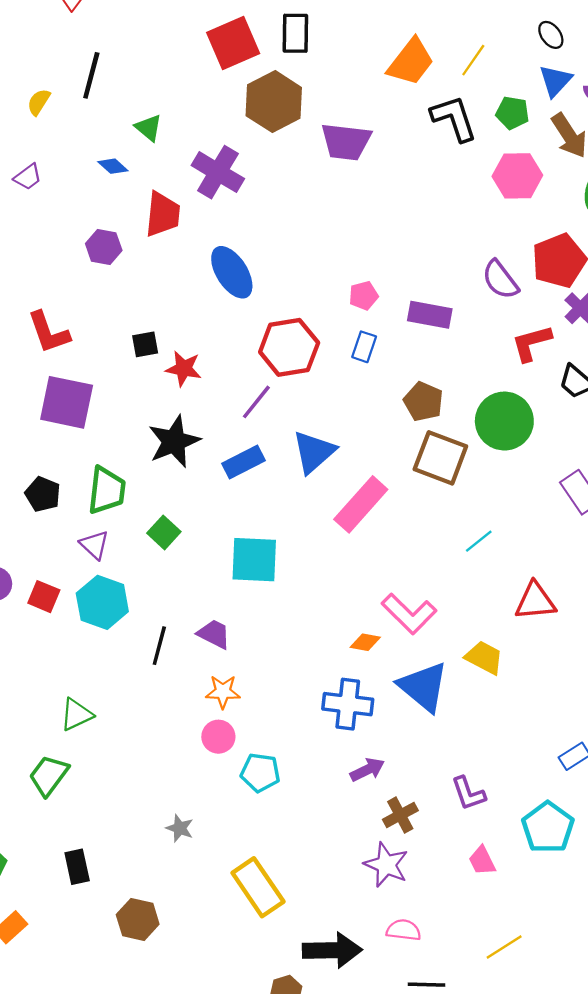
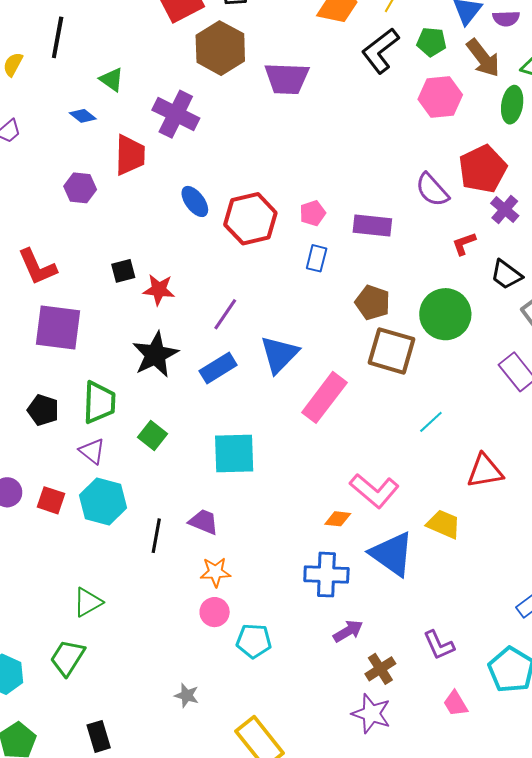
black L-shape: (454, 118) -> (380, 51), turned -105
blue ellipse: (232, 272) -> (195, 201), size x0.7
red L-shape: (531, 343) -> (464, 244), size x0.7
red hexagon: (289, 347) -> (250, 219), moved

